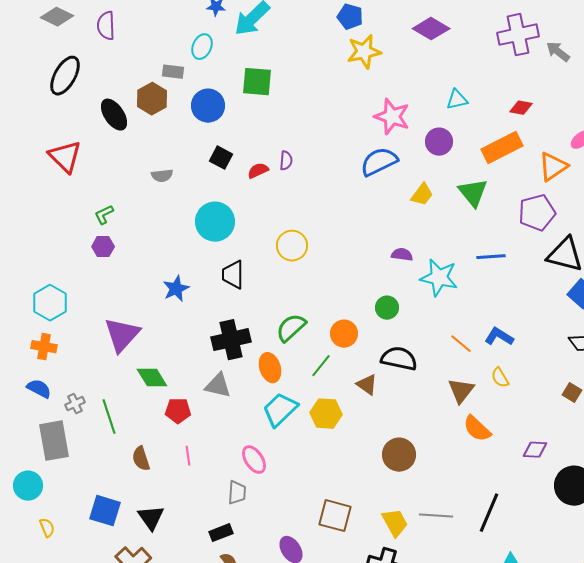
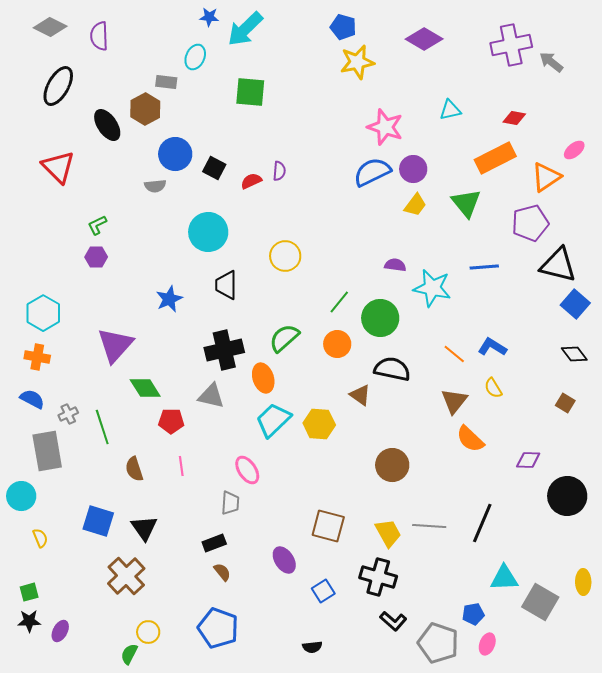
blue circle: (208, 106) -> (175, 154), moved
purple circle: (439, 142) -> (413, 169), moved
green circle: (387, 308) -> (380, 318), size x1.6
green line: (321, 366) -> (339, 302), moved

